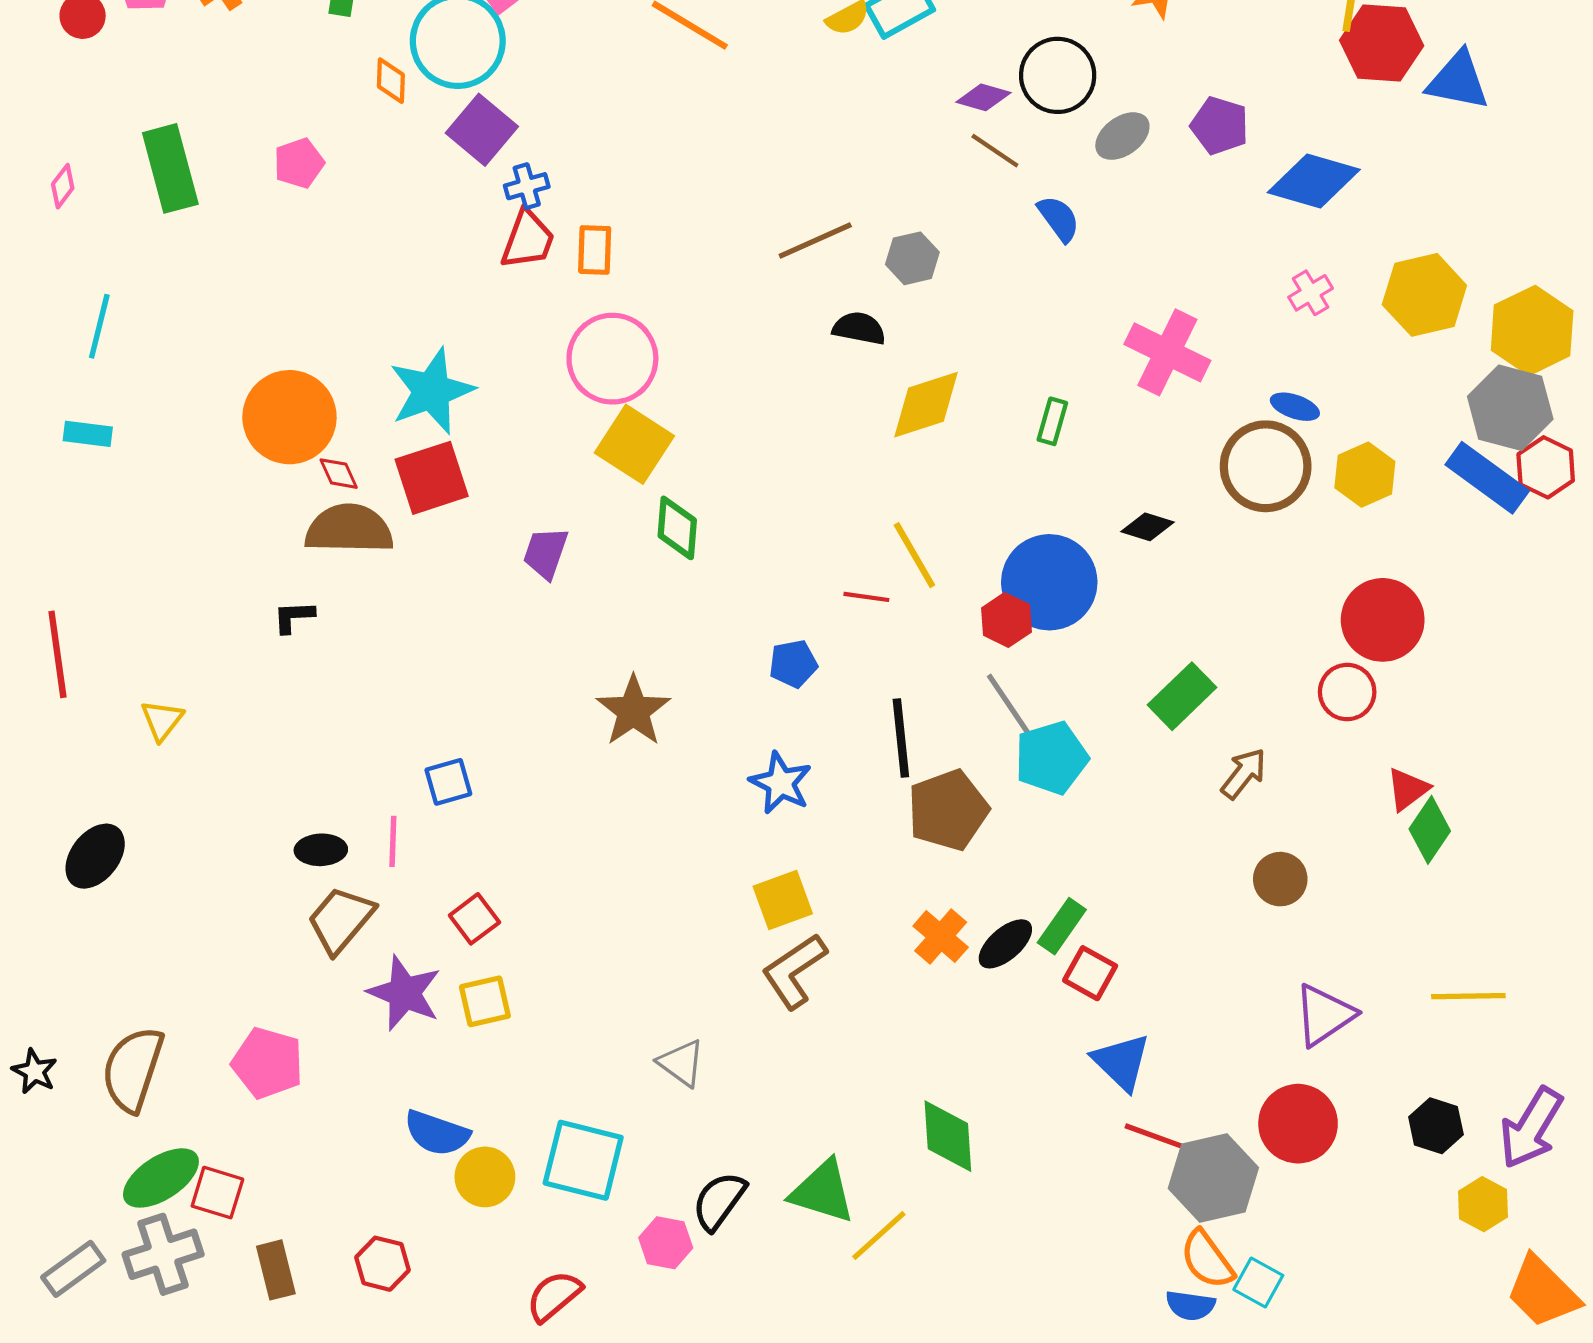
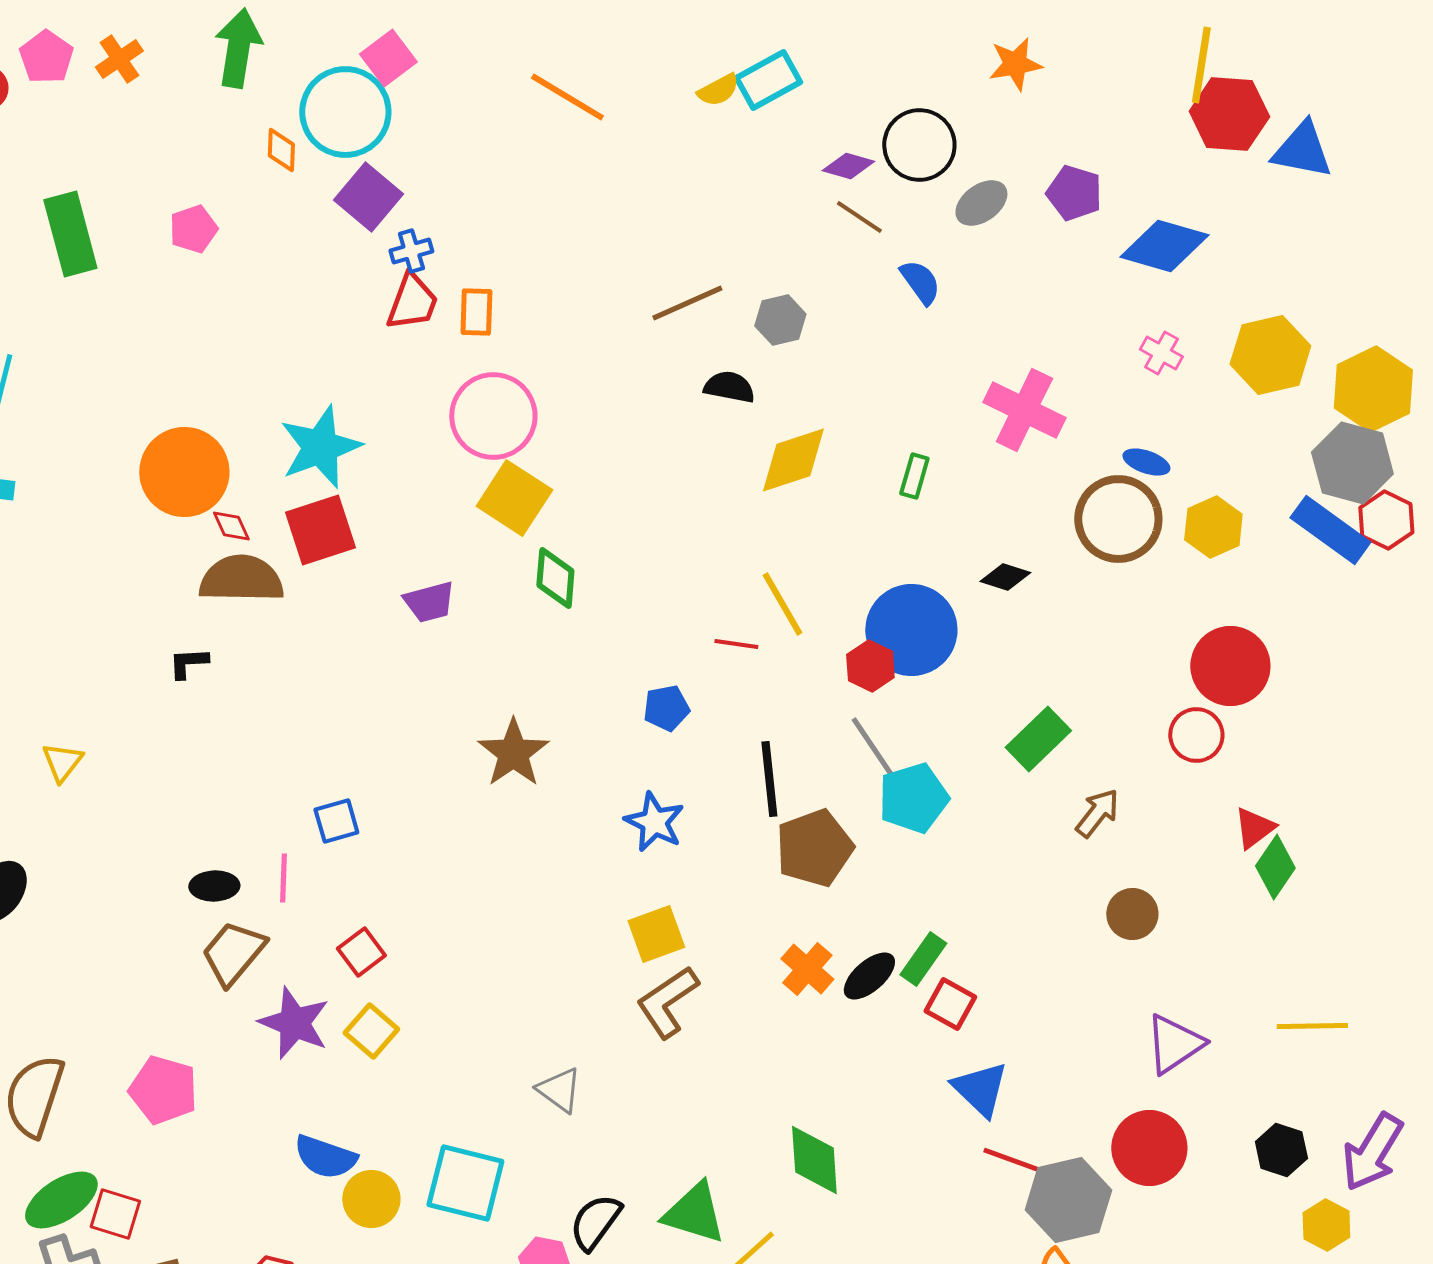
pink cross: (1311, 293) -> (1161, 353), turned -30
purple trapezoid: (546, 553) -> (429, 602), turned -124
yellow square: (485, 1001) -> (371, 1031), turned -36

